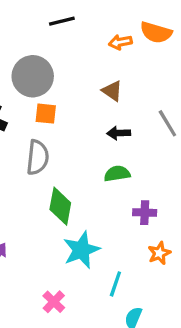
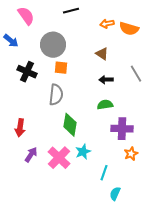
orange semicircle: (156, 32) -> (129, 29), moved
purple cross: (145, 213) -> (122, 129), size x1.5
cyan star: (81, 250) -> (83, 152), size x0.7
pink cross: (54, 302) -> (59, 158), moved, size x1.6

